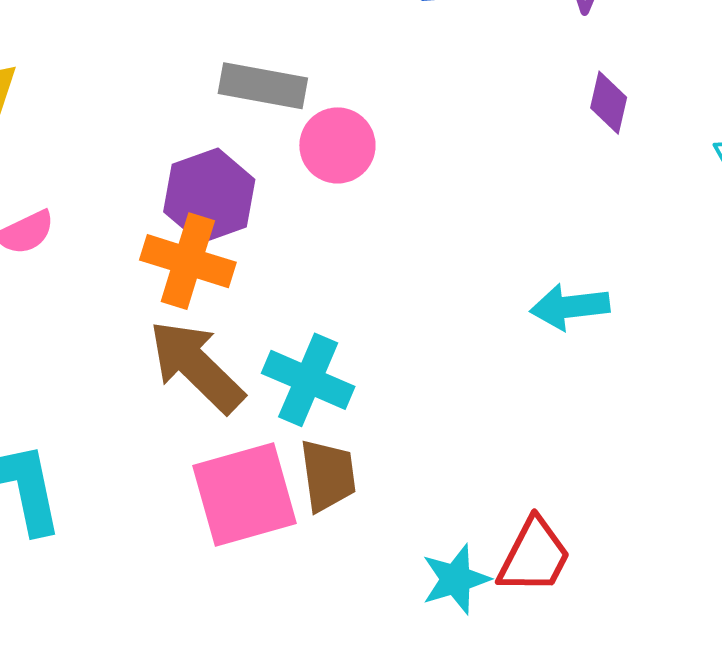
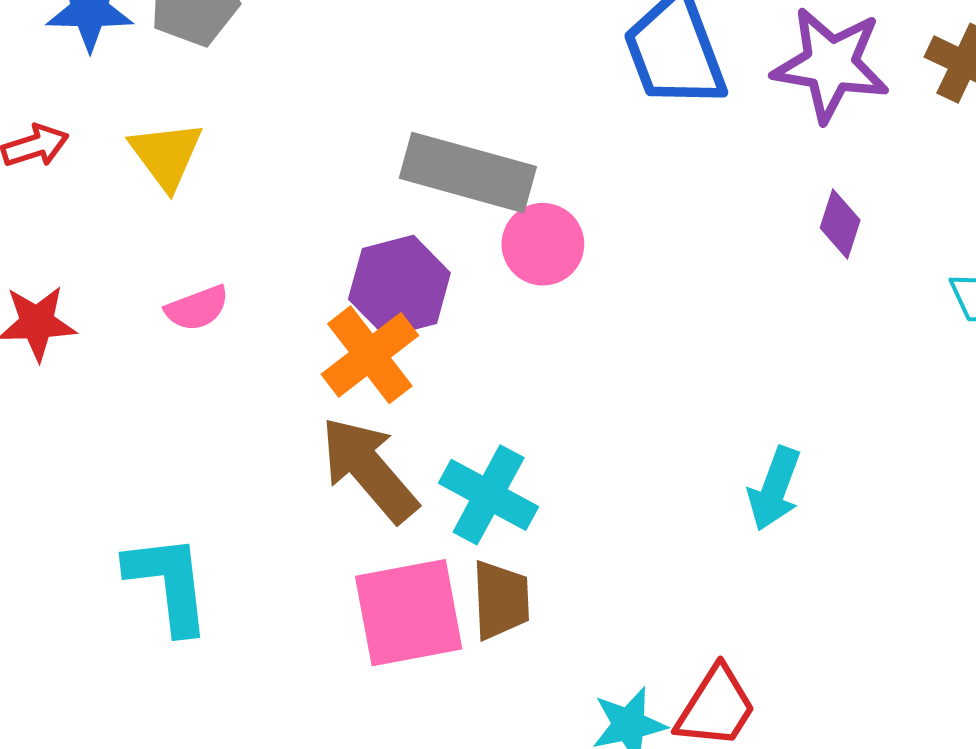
gray rectangle: (263, 86) -> (468, 172), size x1.4
orange cross: (188, 261) -> (370, 355), turned 30
cyan arrow: (570, 307) -> (774, 489), moved, turned -68

